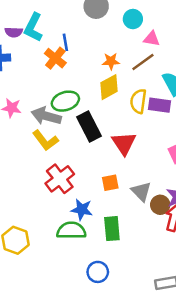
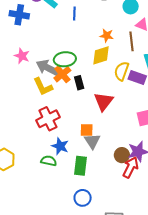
orange cross: (55, 58) -> (62, 74), moved
brown line: (143, 62) -> (131, 41), turned -72
black rectangle: (89, 126) -> (79, 83), size x0.6
gray triangle: (141, 191) -> (92, 141), moved
green semicircle: (71, 231) -> (49, 161), size x0.7
blue circle: (98, 272) -> (83, 198), moved

